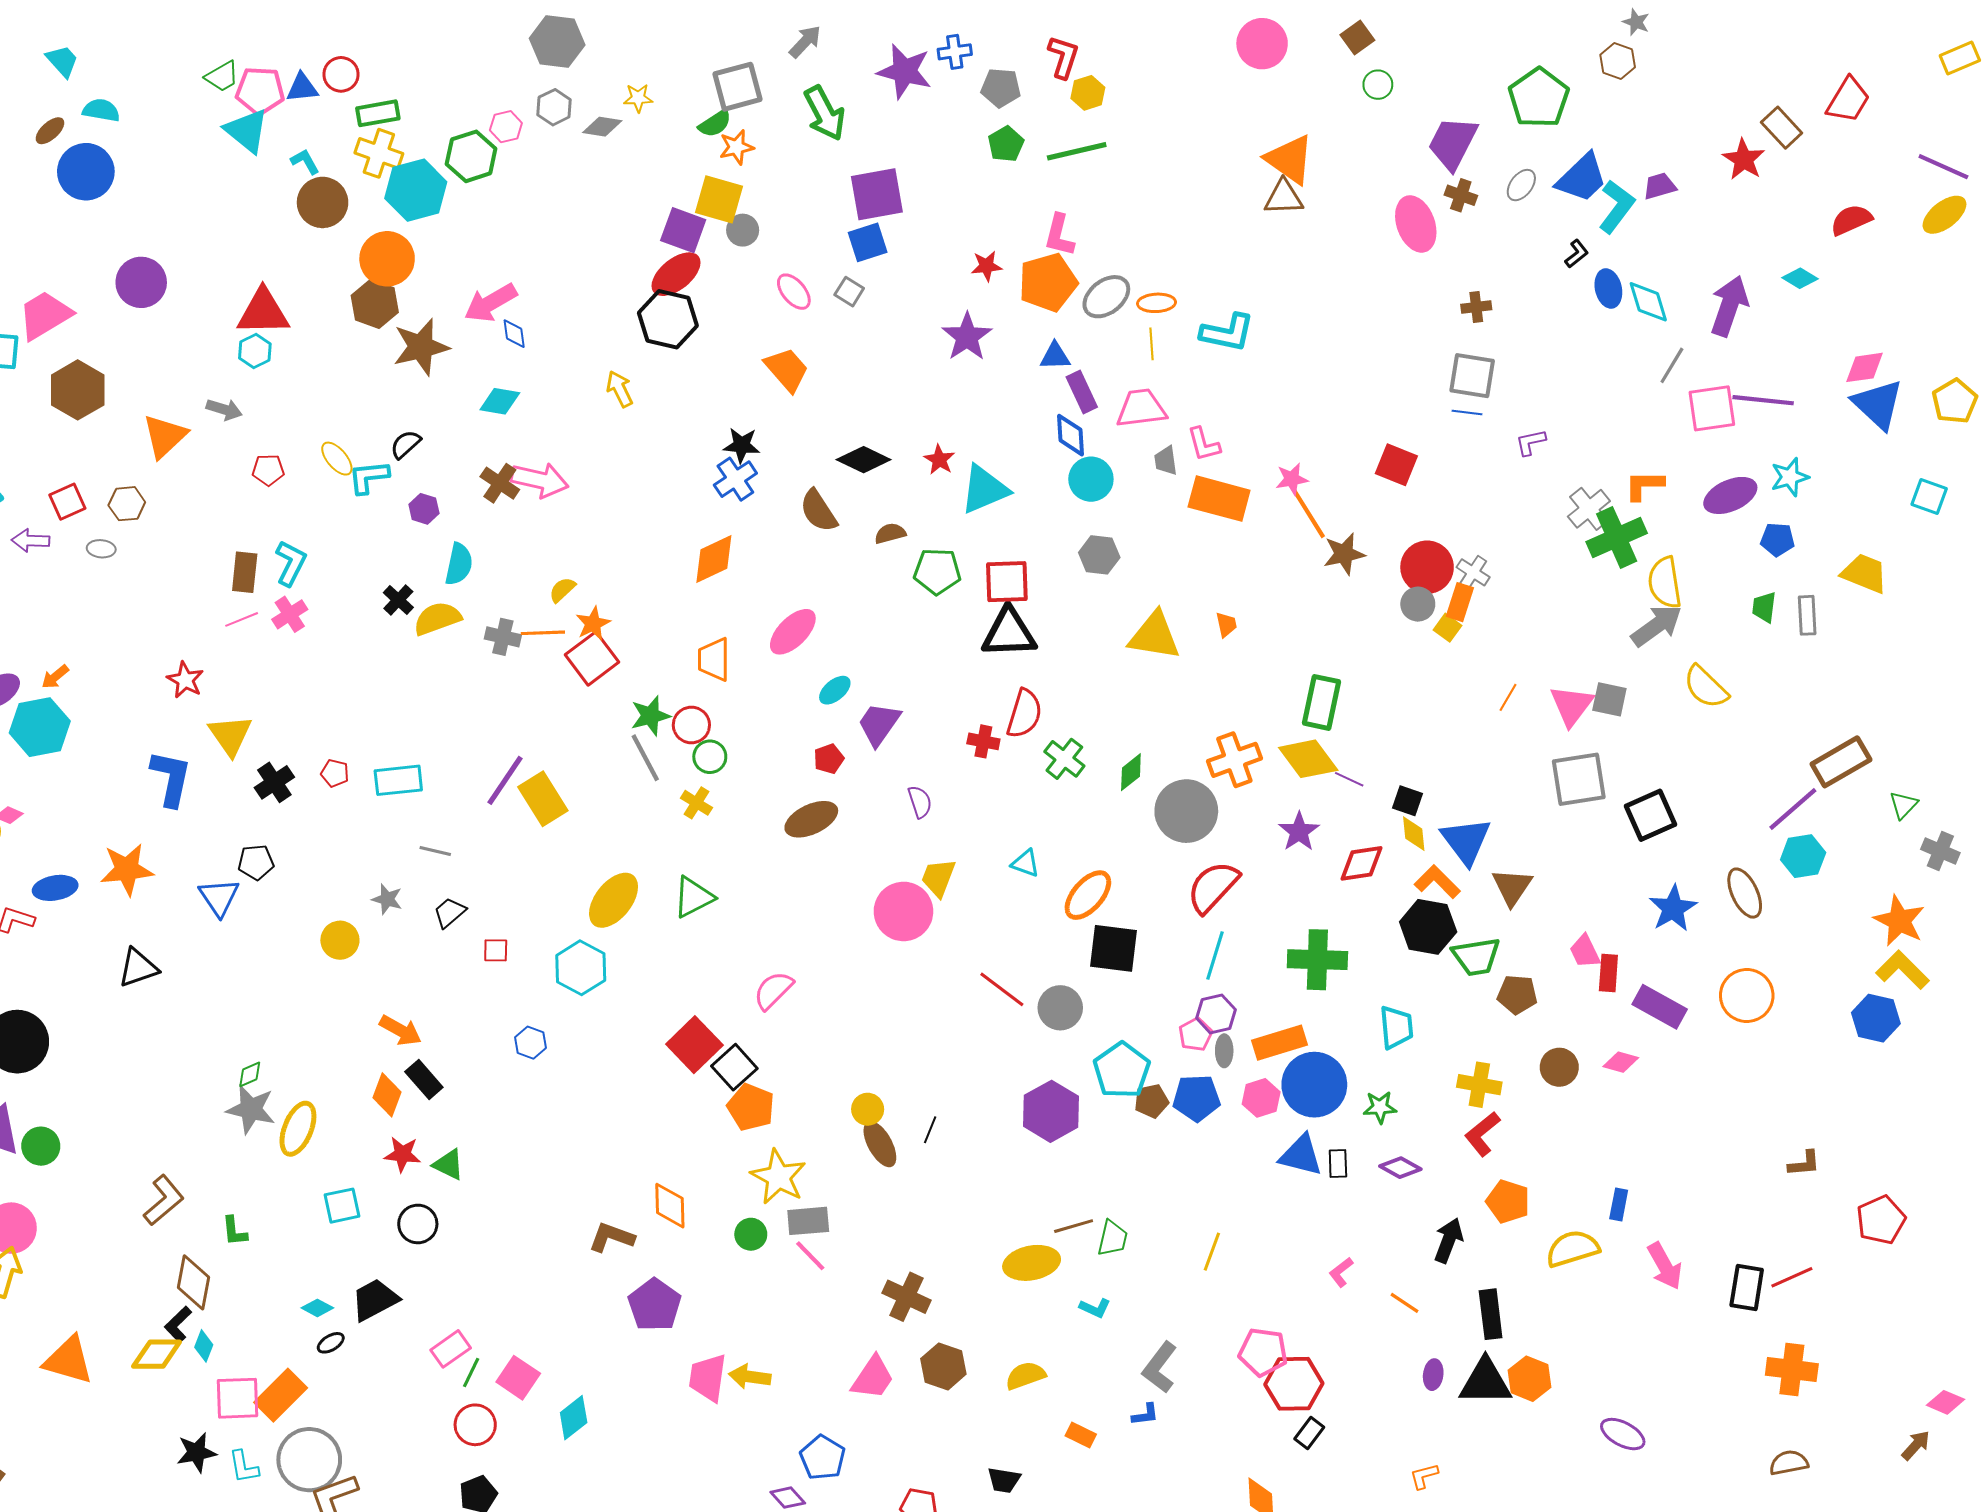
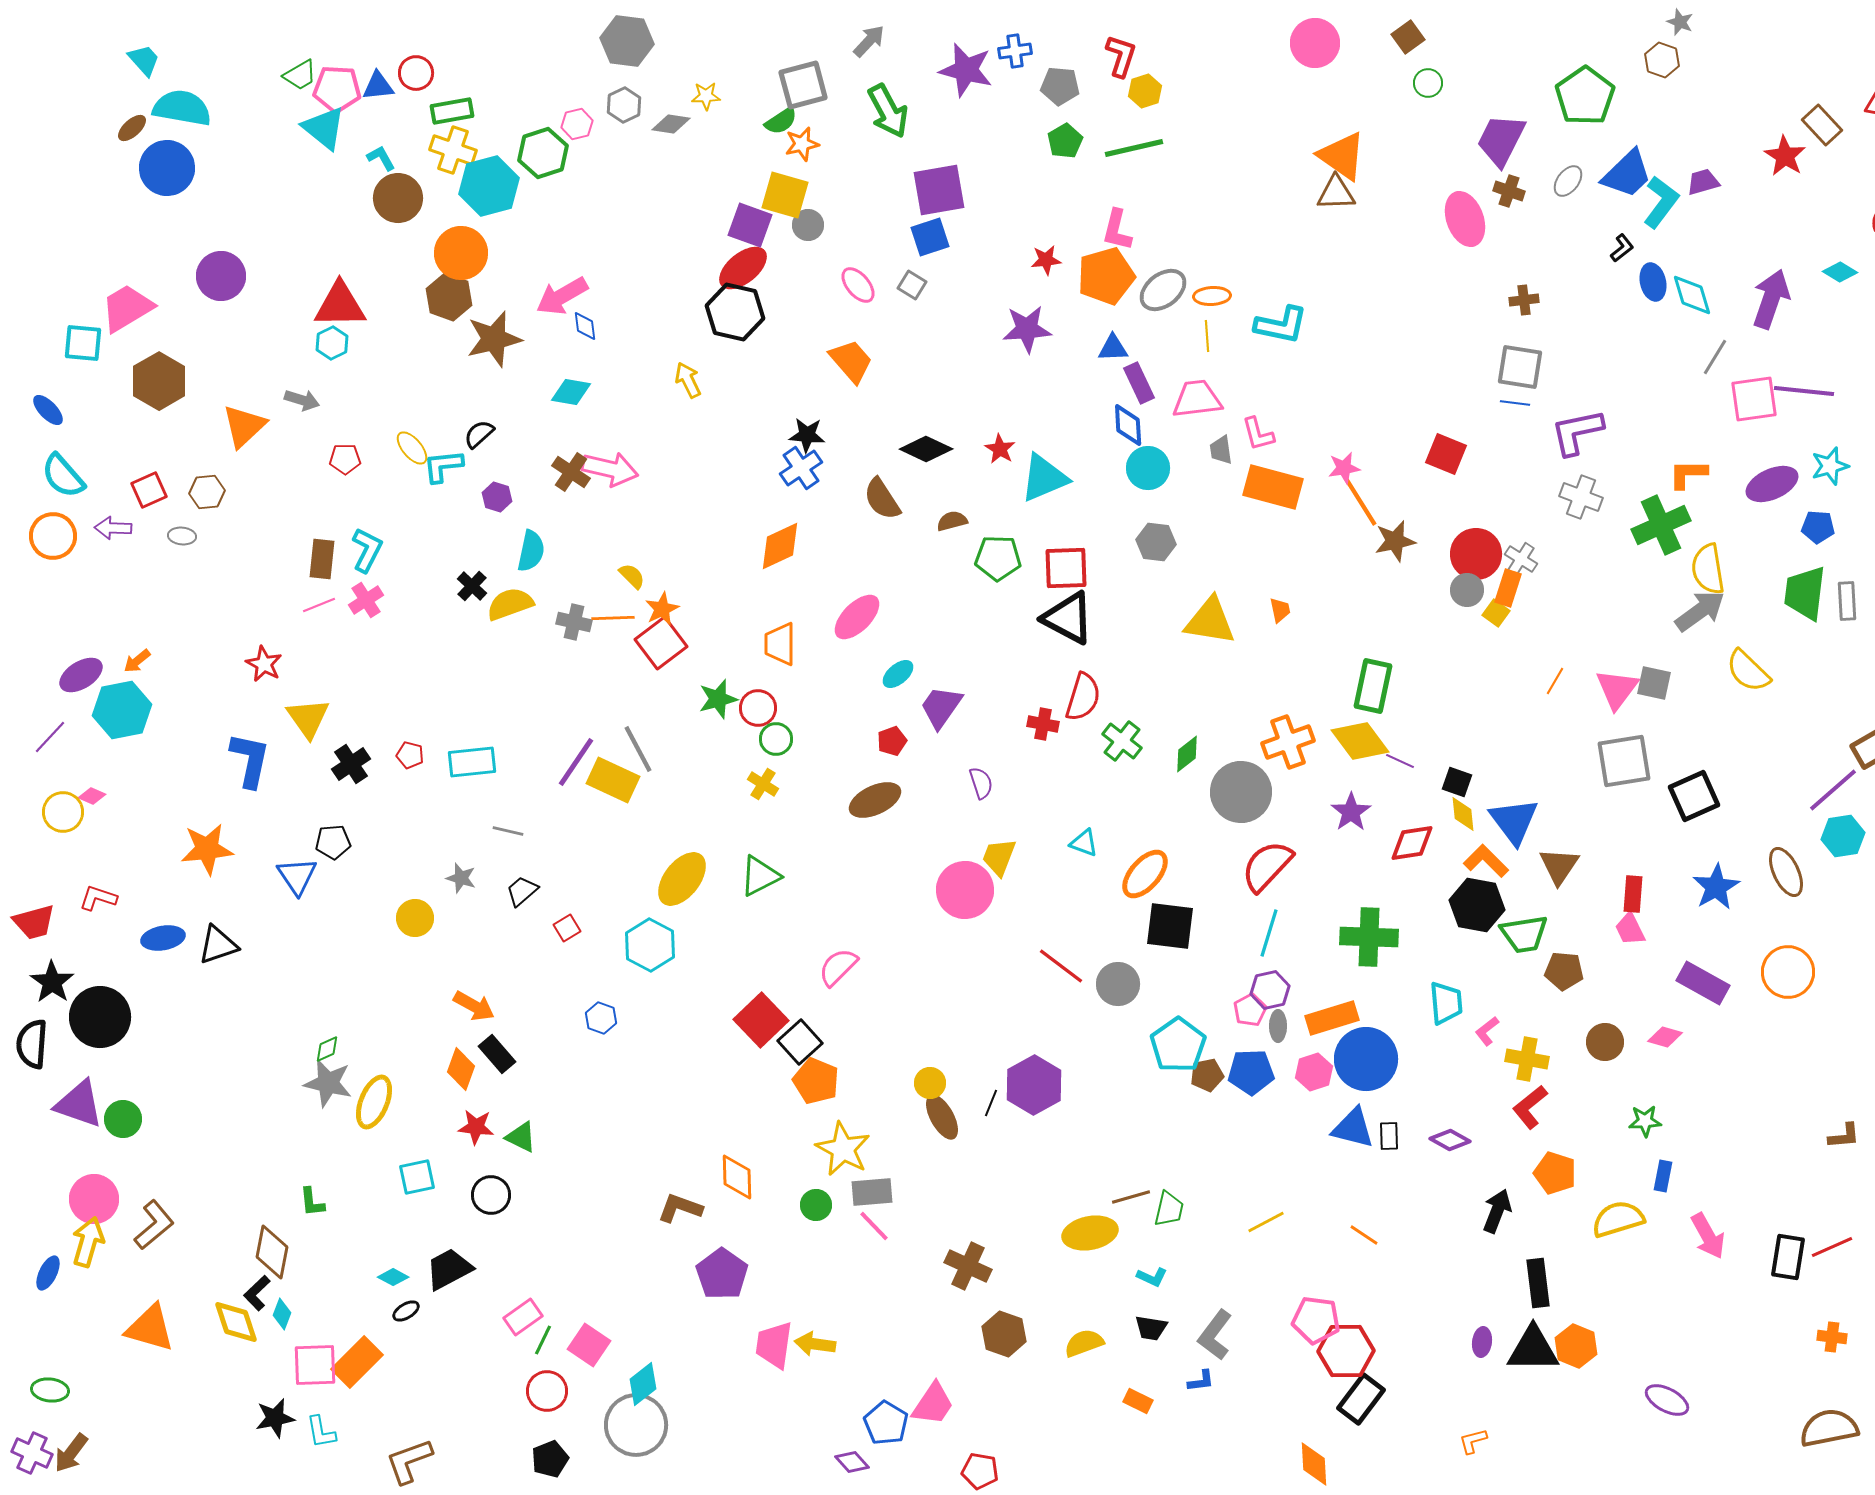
cyan semicircle: (101, 110) -> (182, 108), size x1.6
purple star: (967, 337) -> (1027, 329), turned 30
purple L-shape: (1531, 442) -> (1577, 432), size x1.8
gray cross: (1589, 509) -> (1581, 497), moved, turned -30
yellow semicircle: (562, 590) -> (632, 576), turned 88
green trapezoid: (1764, 607) -> (1805, 593), size x1.8
black triangle: (1009, 633) -> (1068, 618), turned 30
gray line: (645, 758) -> (638, 749), moved
yellow rectangle: (543, 799) -> (613, 780), turned -33
blue ellipse: (55, 888) -> (163, 938), moved
red square: (496, 950) -> (567, 928), turned -32
red rectangle: (1608, 973) -> (1633, 894), moved
green star: (1380, 1107) -> (1645, 1121), moved
purple hexagon: (1051, 1111) -> (1034, 1085), moved
brown L-shape: (164, 1200) -> (154, 1225), moved
yellow line: (1212, 1252) -> (1266, 1222), turned 42
pink L-shape: (1341, 1272) -> (1487, 1031), moved
orange line: (1405, 1303) -> (1364, 1235), moved
yellow diamond: (157, 1354) -> (236, 1322), turned 72
orange cross: (1792, 1369) -> (1832, 1337), size x0.6
pink trapezoid: (873, 1378) -> (933, 1404), moved
black rectangle: (1309, 1433) -> (1361, 1399), size x1.6
gray circle: (309, 1460) -> (636, 1425), moved
brown semicircle: (1789, 1463) -> (1829, 1428), size x1.5
black trapezoid: (1004, 1480) -> (1151, 1328), moved

